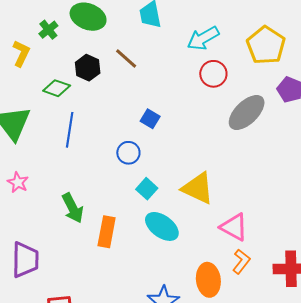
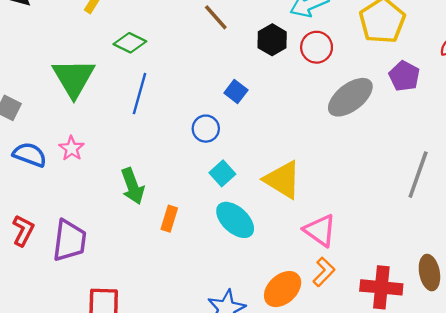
black hexagon: (88, 68) -> (272, 40), moved
orange rectangle: (107, 232) -> (169, 219), size x0.7
orange ellipse: (208, 280) -> (283, 289), turned 48

